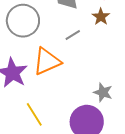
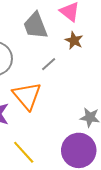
orange triangle: (47, 61) -> (27, 96), turned -36

